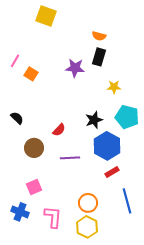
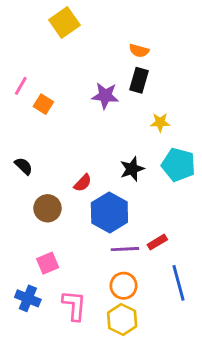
yellow square: (46, 16) -> (64, 23), turned 35
blue hexagon: (107, 146) -> (109, 213), moved
purple line: (70, 158) -> (125, 249), moved

